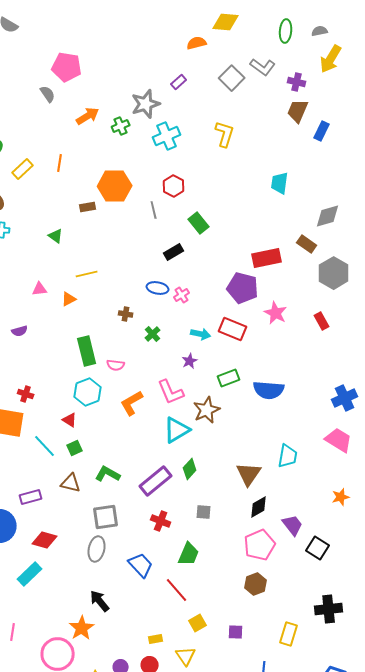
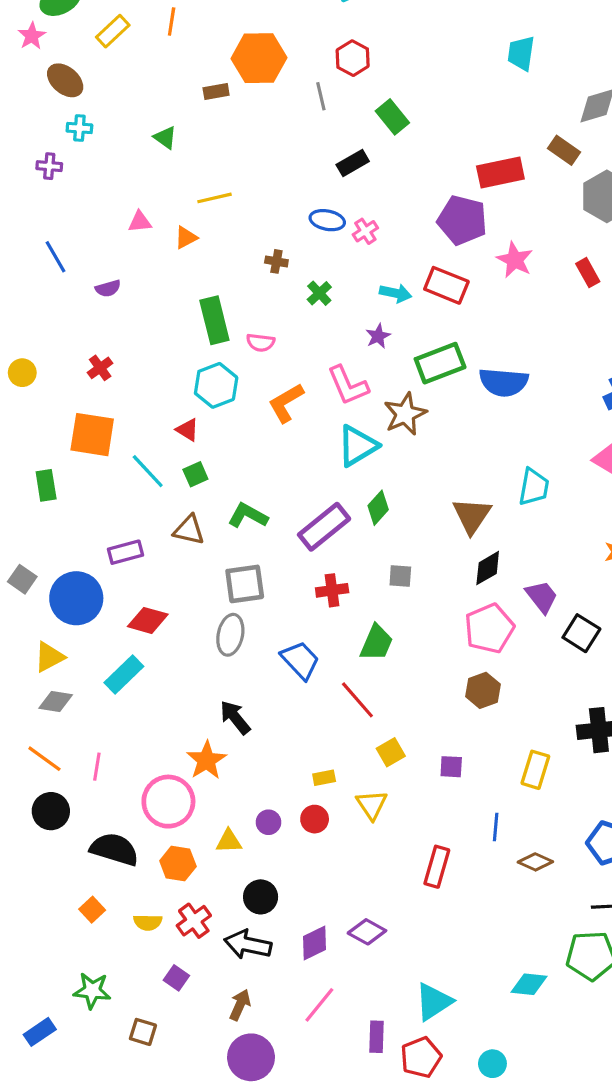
green rectangle: (229, 378) -> (440, 363), size x1.4
red cross: (26, 394) -> (100, 368), moved, turned 35
red cross: (161, 521) -> (332, 590), turned -30

